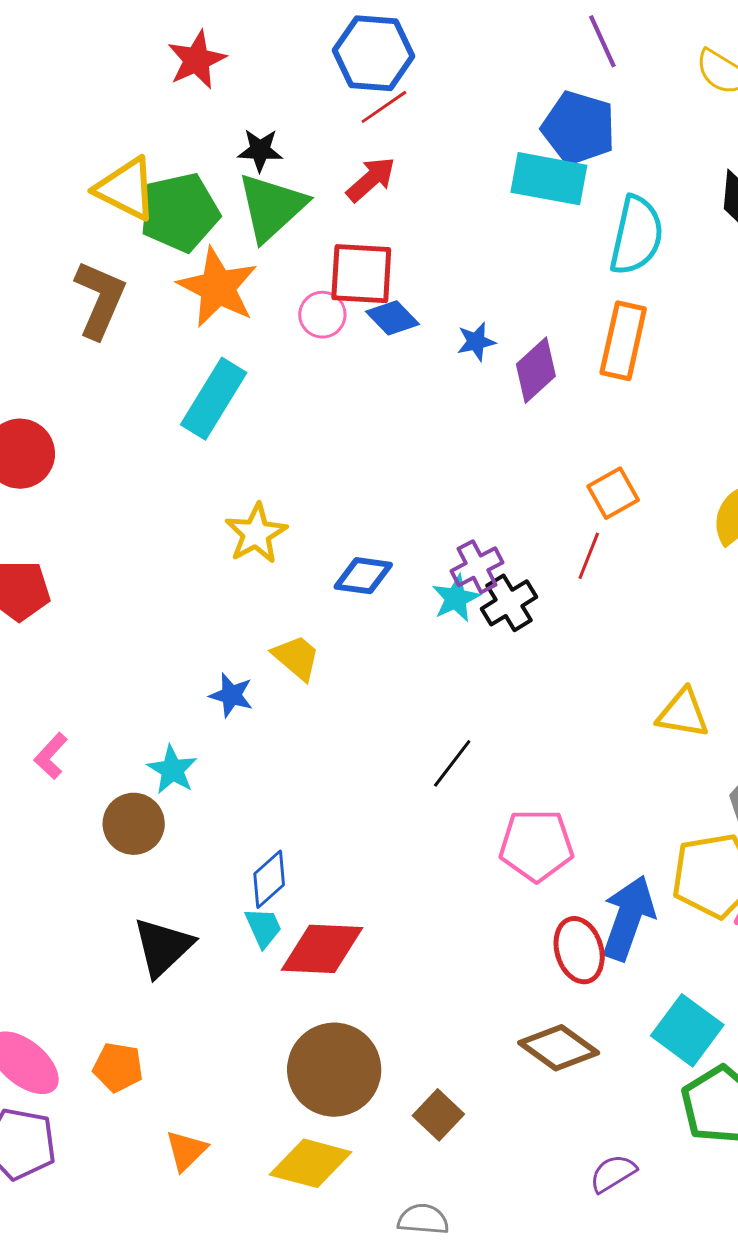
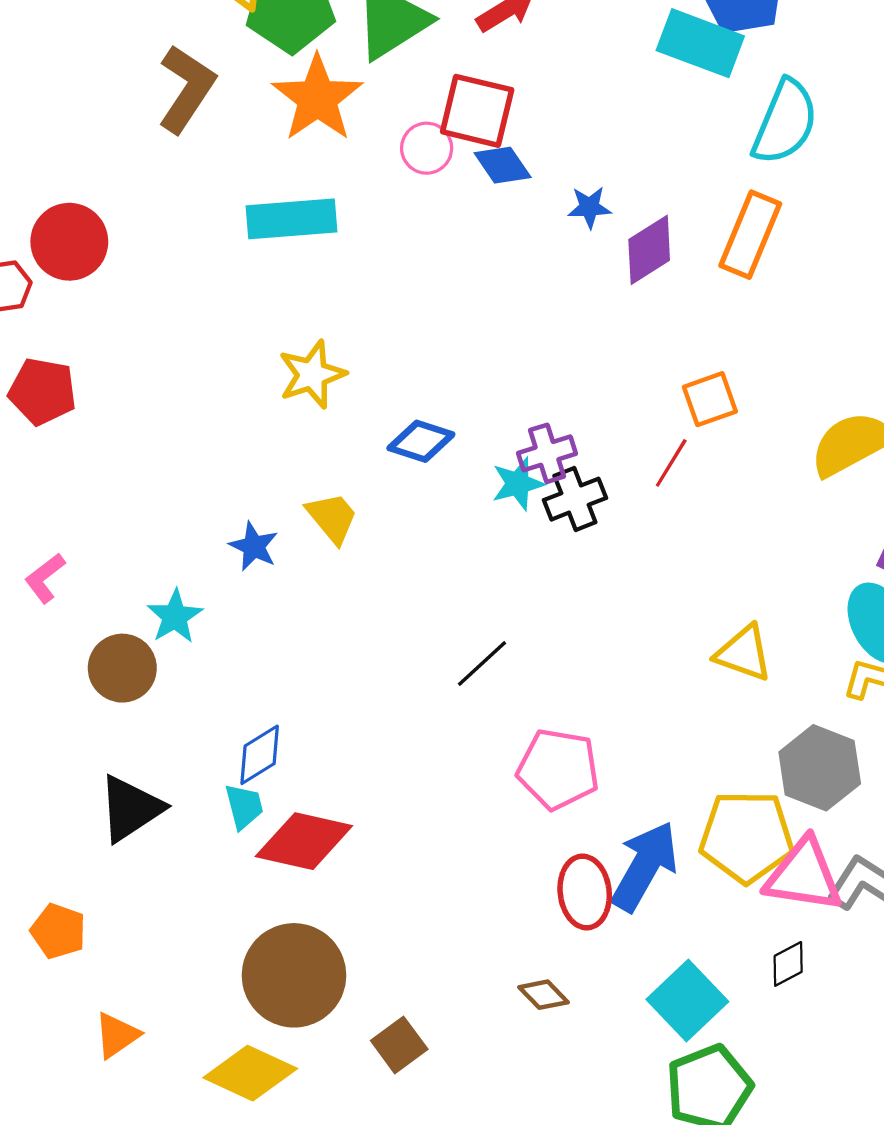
cyan rectangle: (214, 399) -> (291, 219), turned 44
brown diamond: (559, 1048) -> (544, 995), size x0.6

